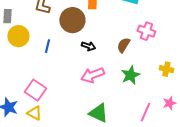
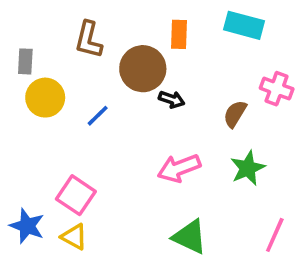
blue line: (47, 46) -> (98, 116), turned 32
black arrow: (88, 46) -> (172, 99), moved

